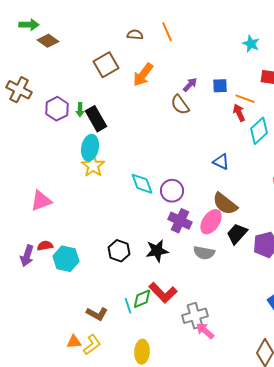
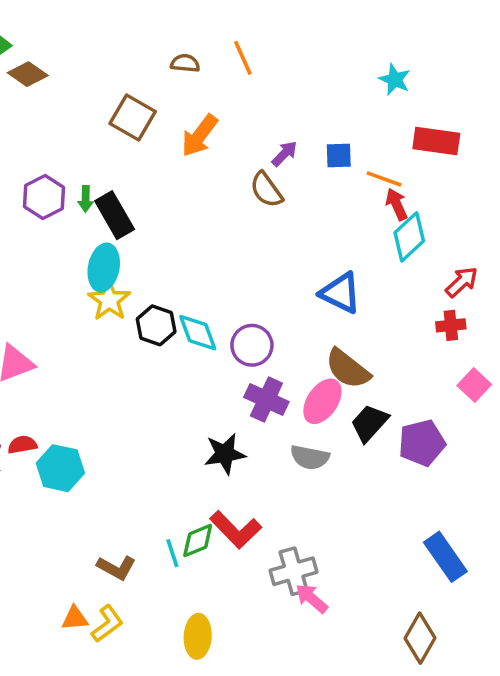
brown square: (106, 65) -> (133, 117), turned -30
red arrow: (239, 113) -> (397, 204), moved
blue triangle: (221, 162) -> (341, 293), size x1.4
black hexagon: (119, 251) -> (156, 325), moved

